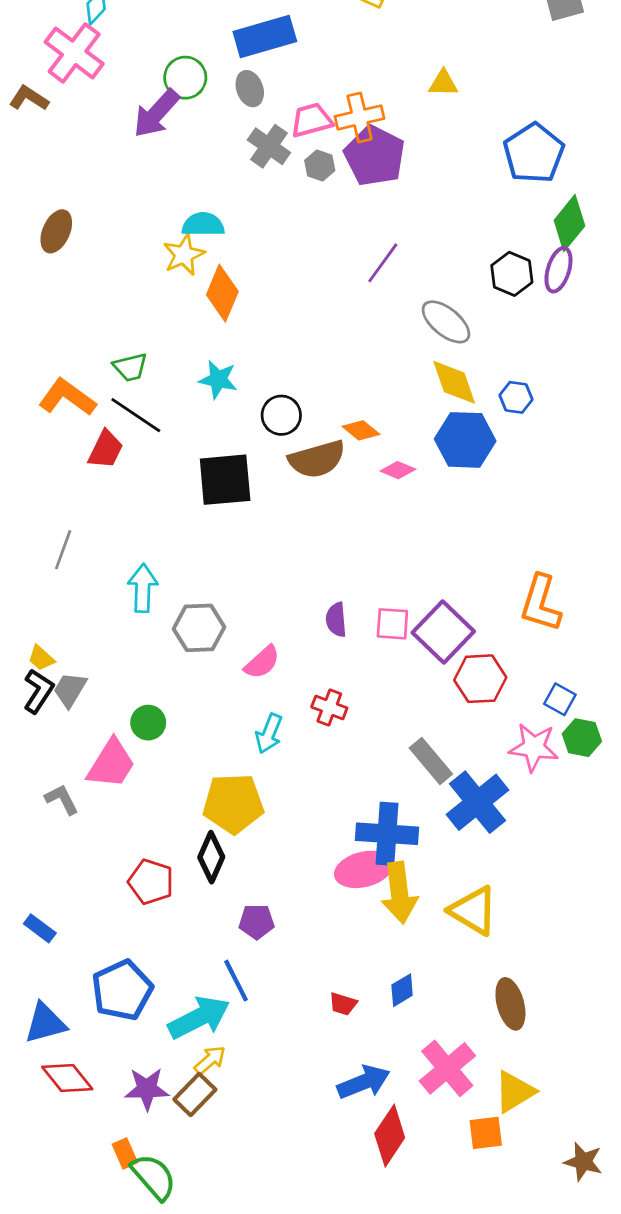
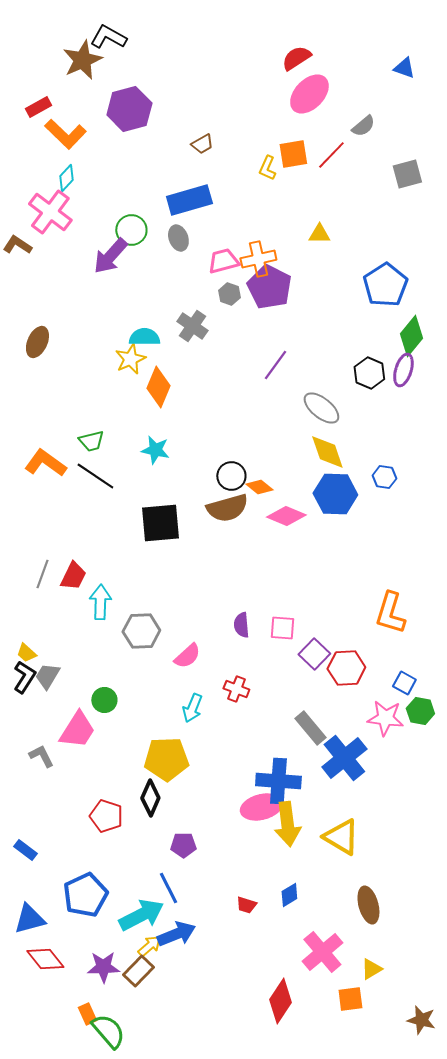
gray cross: (269, 146) -> (192, 326), moved
blue hexagon: (516, 397) -> (384, 477), moved
black circle: (281, 415) -> (231, 476), moved
red trapezoid: (106, 450) -> (73, 576), moved
pink diamond: (398, 470) -> (286, 516), size x1.5
purple square: (443, 632) -> (314, 654), moved, size x0.7
blue arrow: (364, 1082) -> (176, 934), moved
yellow triangle: (515, 1092) -> (371, 969), size x0.7

